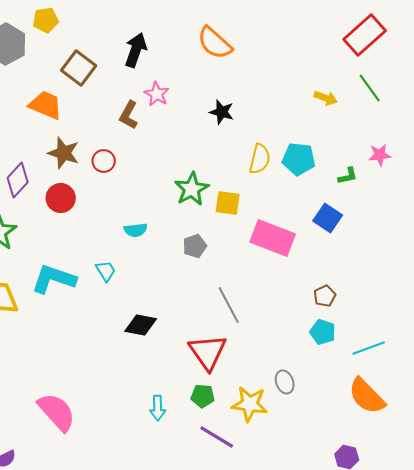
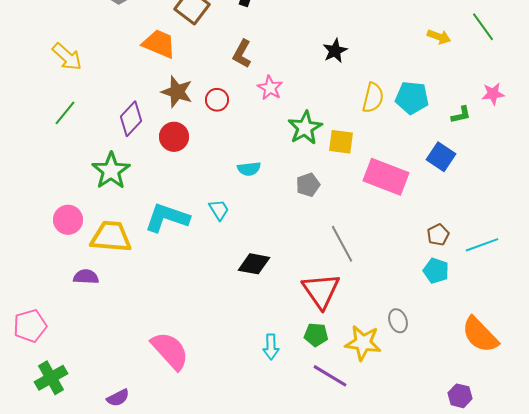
pink star: (157, 94) -> (270, 88), moved
black star: (222, 112) -> (335, 51), turned 30
cyan line: (369, 348) -> (482, 245), moved

